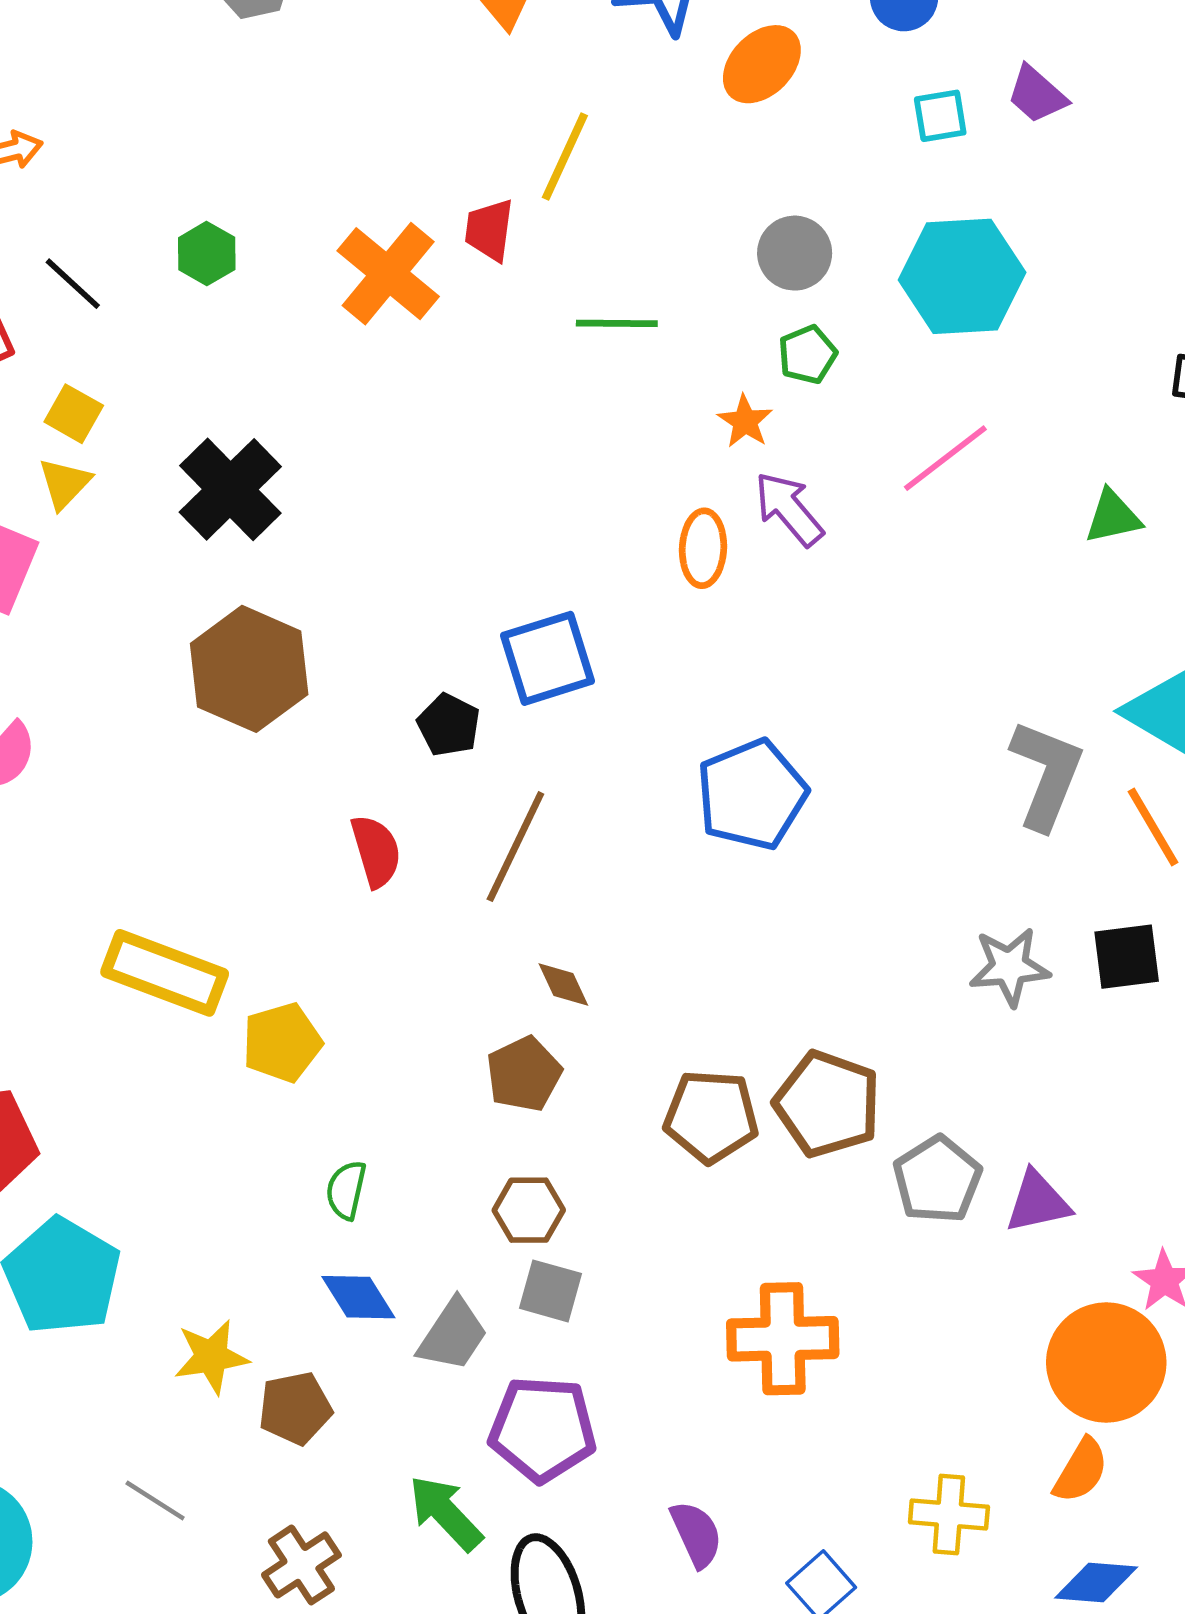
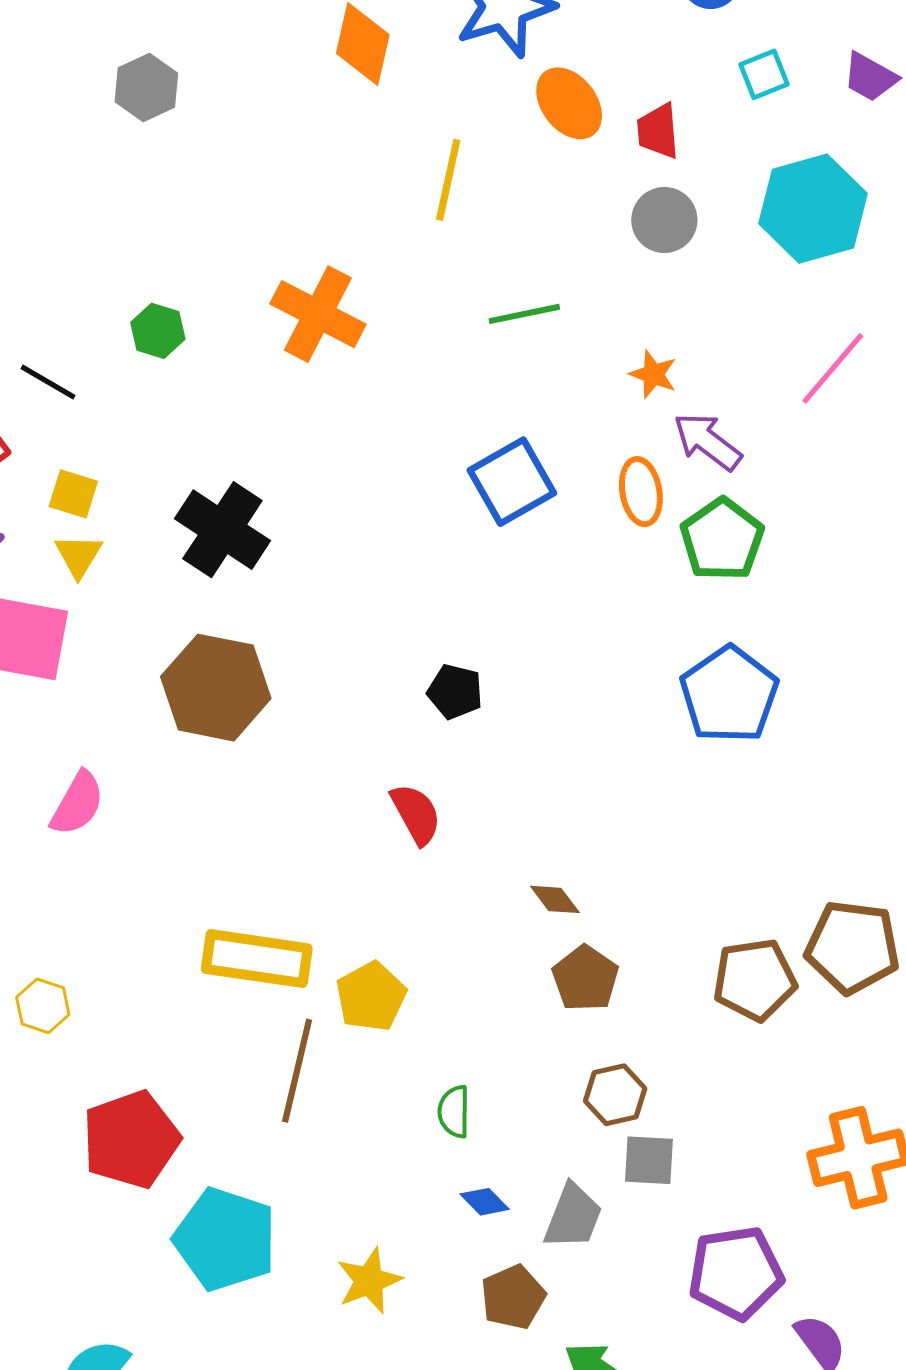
orange ellipse: (762, 64) -> (569, 103), moved, turned -70
purple trapezoid: (1037, 95) -> (870, 77), moved
red trapezoid: (489, 230) -> (658, 131), moved
green pentagon: (807, 355) -> (722, 539), moved, size x1.6
blue square: (548, 658) -> (512, 482), moved
brown hexagon: (249, 669) -> (216, 688), moved
brown line: (515, 847) -> (297, 1071), moved
brown diamond: (563, 985) -> (555, 899), moved
blue diamond: (358, 1297) -> (485, 1202), size x0.7
brown pentagon: (295, 1408) -> (513, 1297), moved
purple pentagon: (543, 1429) -> (736, 1273), moved

